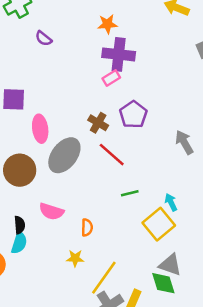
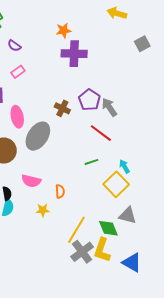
pink rectangle: (111, 78) -> (18, 72), moved
gray arrow: (184, 142) -> (109, 107), moved
red line: (112, 155) -> (101, 133), moved
yellow star: (75, 258) -> (43, 210), moved
green diamond: (163, 283) -> (108, 228), moved

